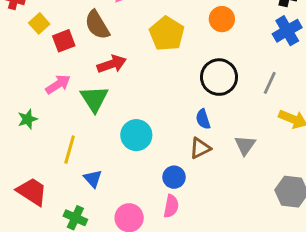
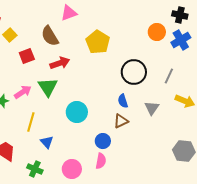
orange circle: (222, 19) -> (157, 32), moved
red square: (64, 41) -> (27, 56), moved
pink arrow: (58, 84) -> (23, 92), moved
gray triangle: (245, 145) -> (152, 108), moved

